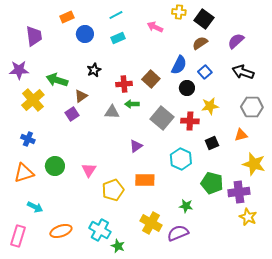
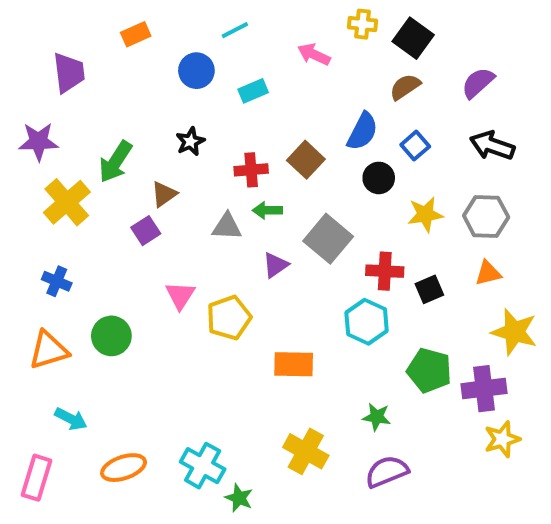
blue circle: (85, 34) -> (196, 71), moved
cyan rectangle: (118, 38) -> (253, 91), moved
green arrow: (57, 80) -> (115, 162), turned -75
gray hexagon: (252, 107) -> (486, 216), moved
red cross: (190, 121) -> (385, 271), moved
purple triangle: (136, 146) -> (275, 265), moved
pink triangle: (89, 170) -> (180, 295), moved
yellow pentagon: (113, 190) -> (229, 318), moved
yellow star: (248, 217) -> (502, 439), turned 30
purple semicircle: (178, 233) -> (387, 472), moved

